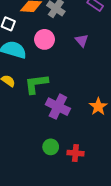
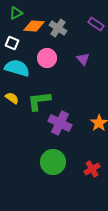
green circle: (51, 147) -> (53, 162), size x1.6
red cross: (75, 153) -> (92, 169), moved, turned -35

